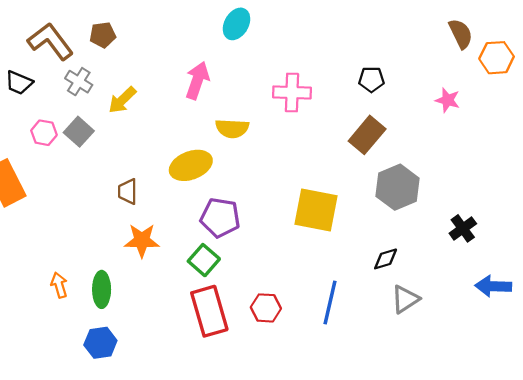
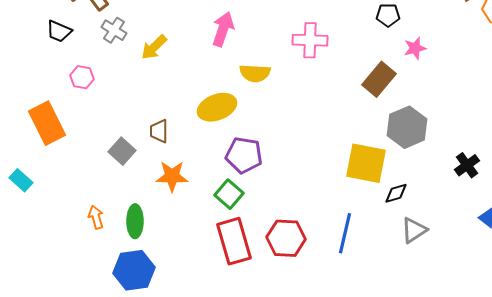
black pentagon: (371, 79) -> (388, 15), moved
pink star: (448, 100) -> (415, 48), moved, turned -30
gray square: (79, 132) -> (122, 151), moved
yellow square: (316, 210) -> (366, 163), moved
red hexagon: (266, 308) -> (286, 238), size x1.4
blue hexagon: (100, 343) -> (134, 270), size x1.4

